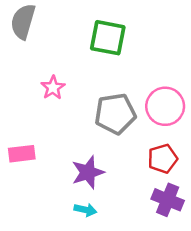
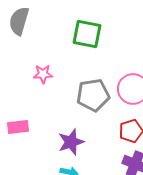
pink star: (53, 88) -> (43, 74), turned 30

